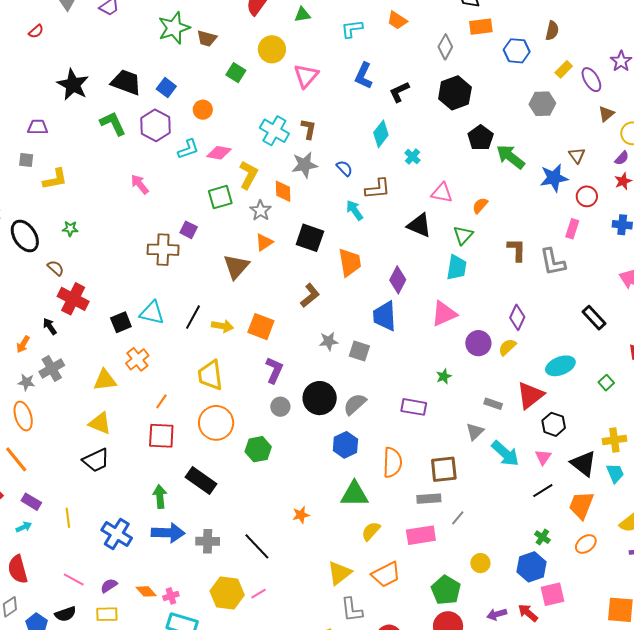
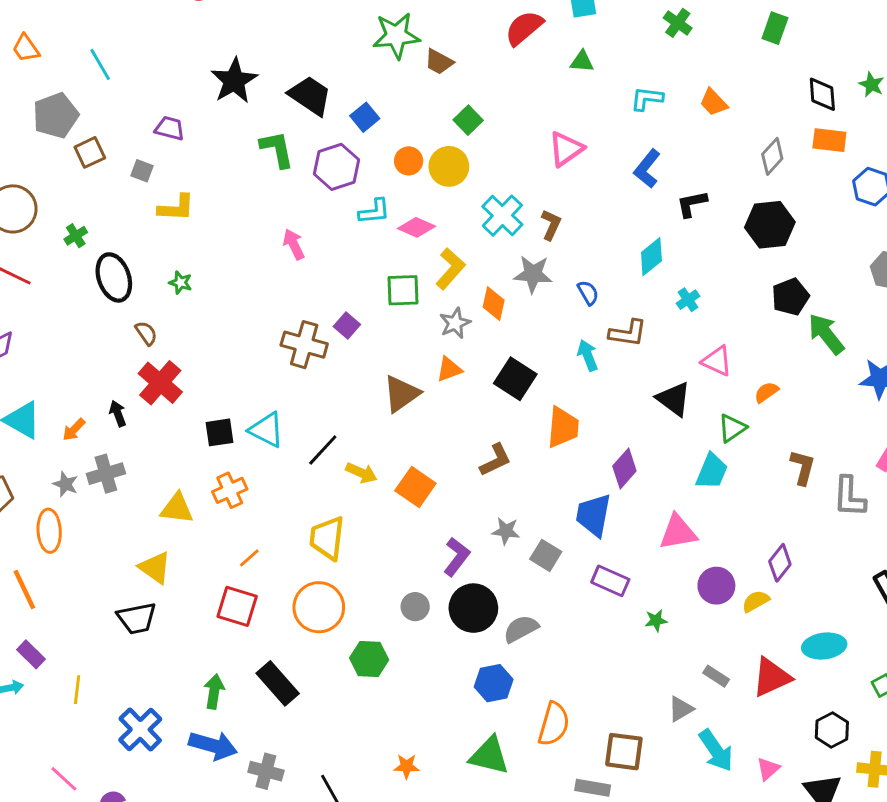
yellow circle: (272, 49) -> (449, 166), moved
purple L-shape: (274, 370) -> (457, 557), moved
purple rectangle: (414, 407) -> (610, 581), moved
black hexagon: (554, 424) -> (832, 730), moved

